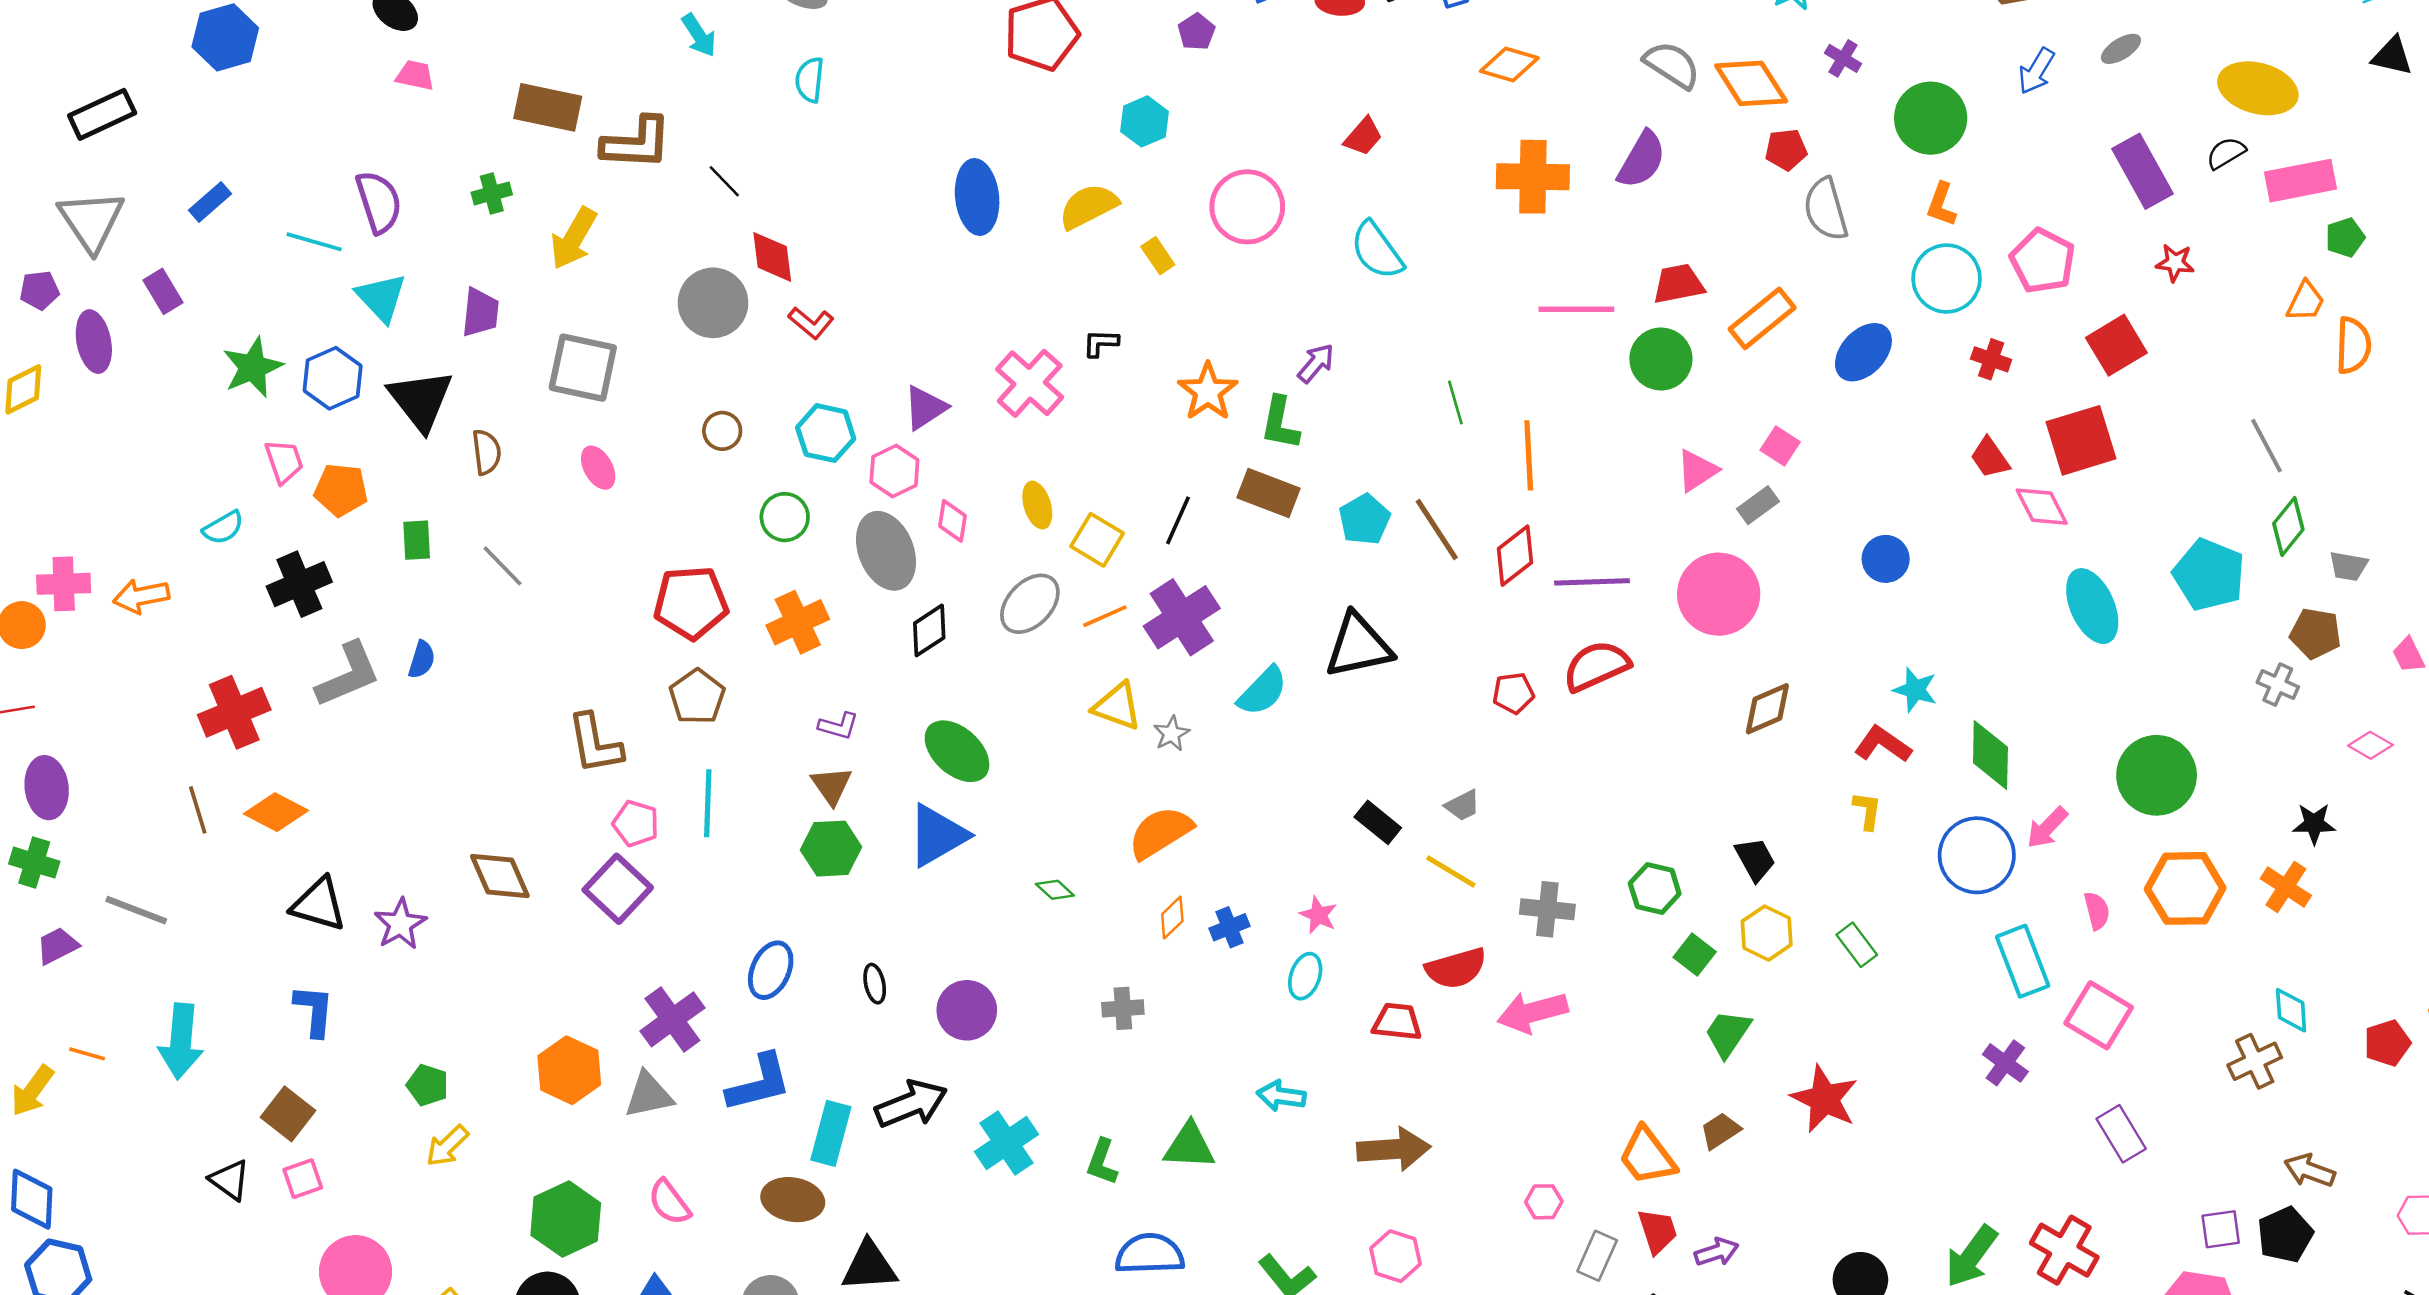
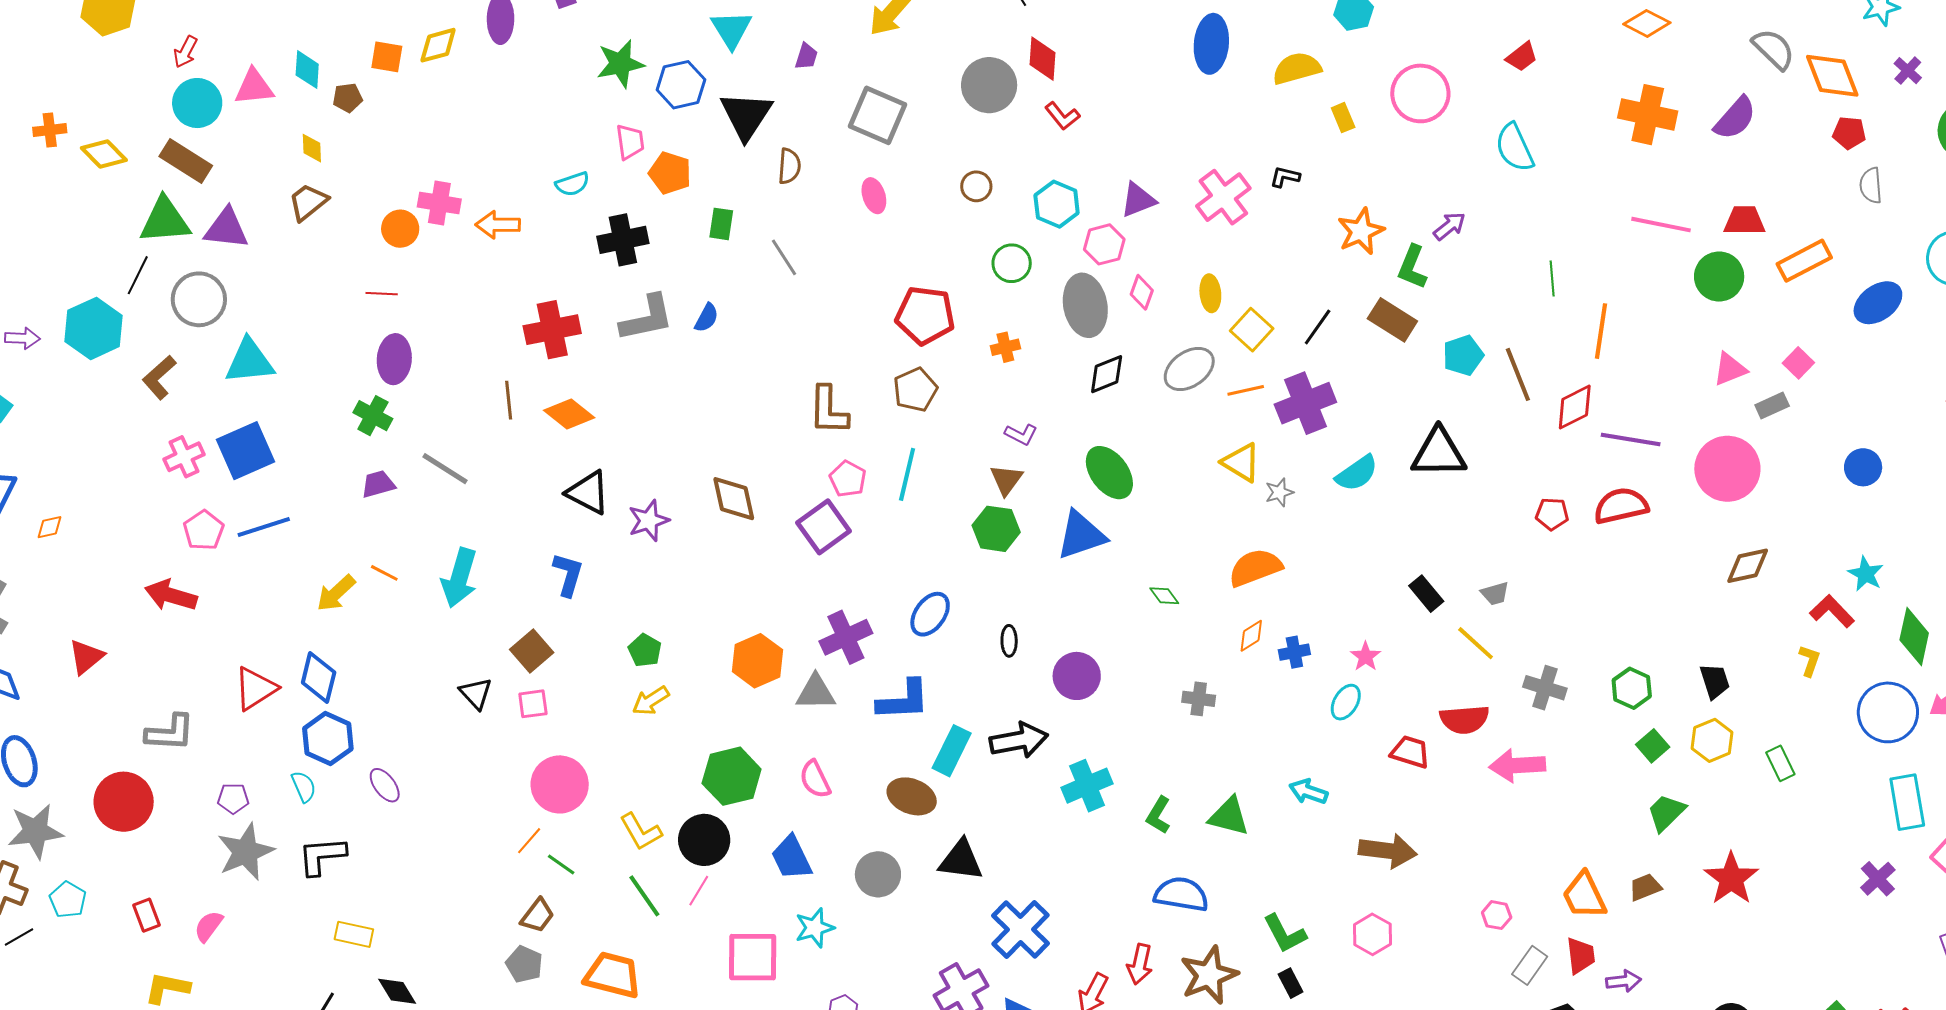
gray semicircle: (1826, 209) -> (1871, 185), size x0.7
purple trapezoid: (480, 313) -> (806, 56), size x0.7
orange cross: (798, 622) -> (1005, 347), size x0.6

